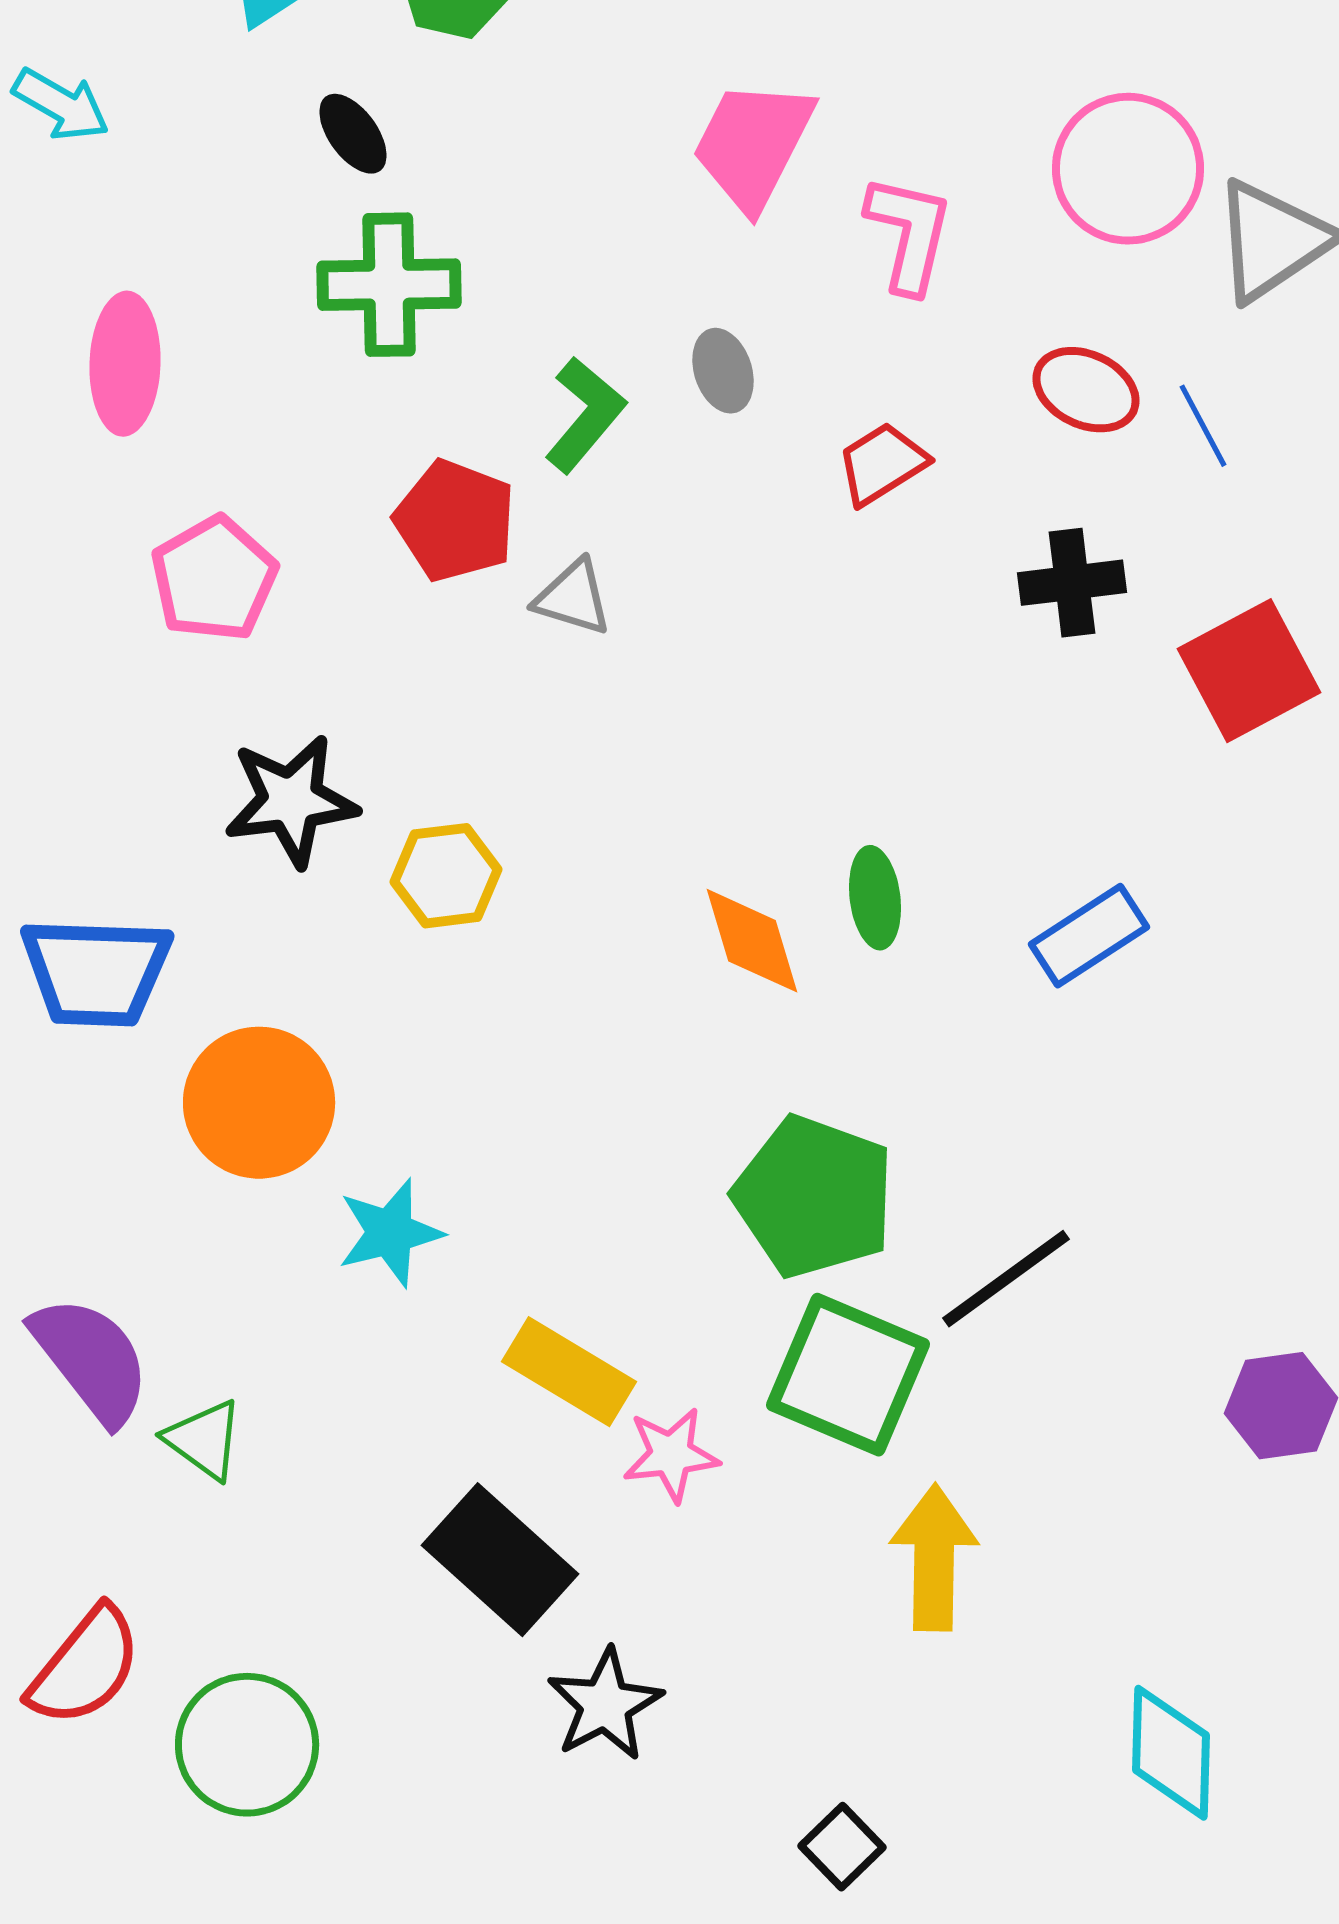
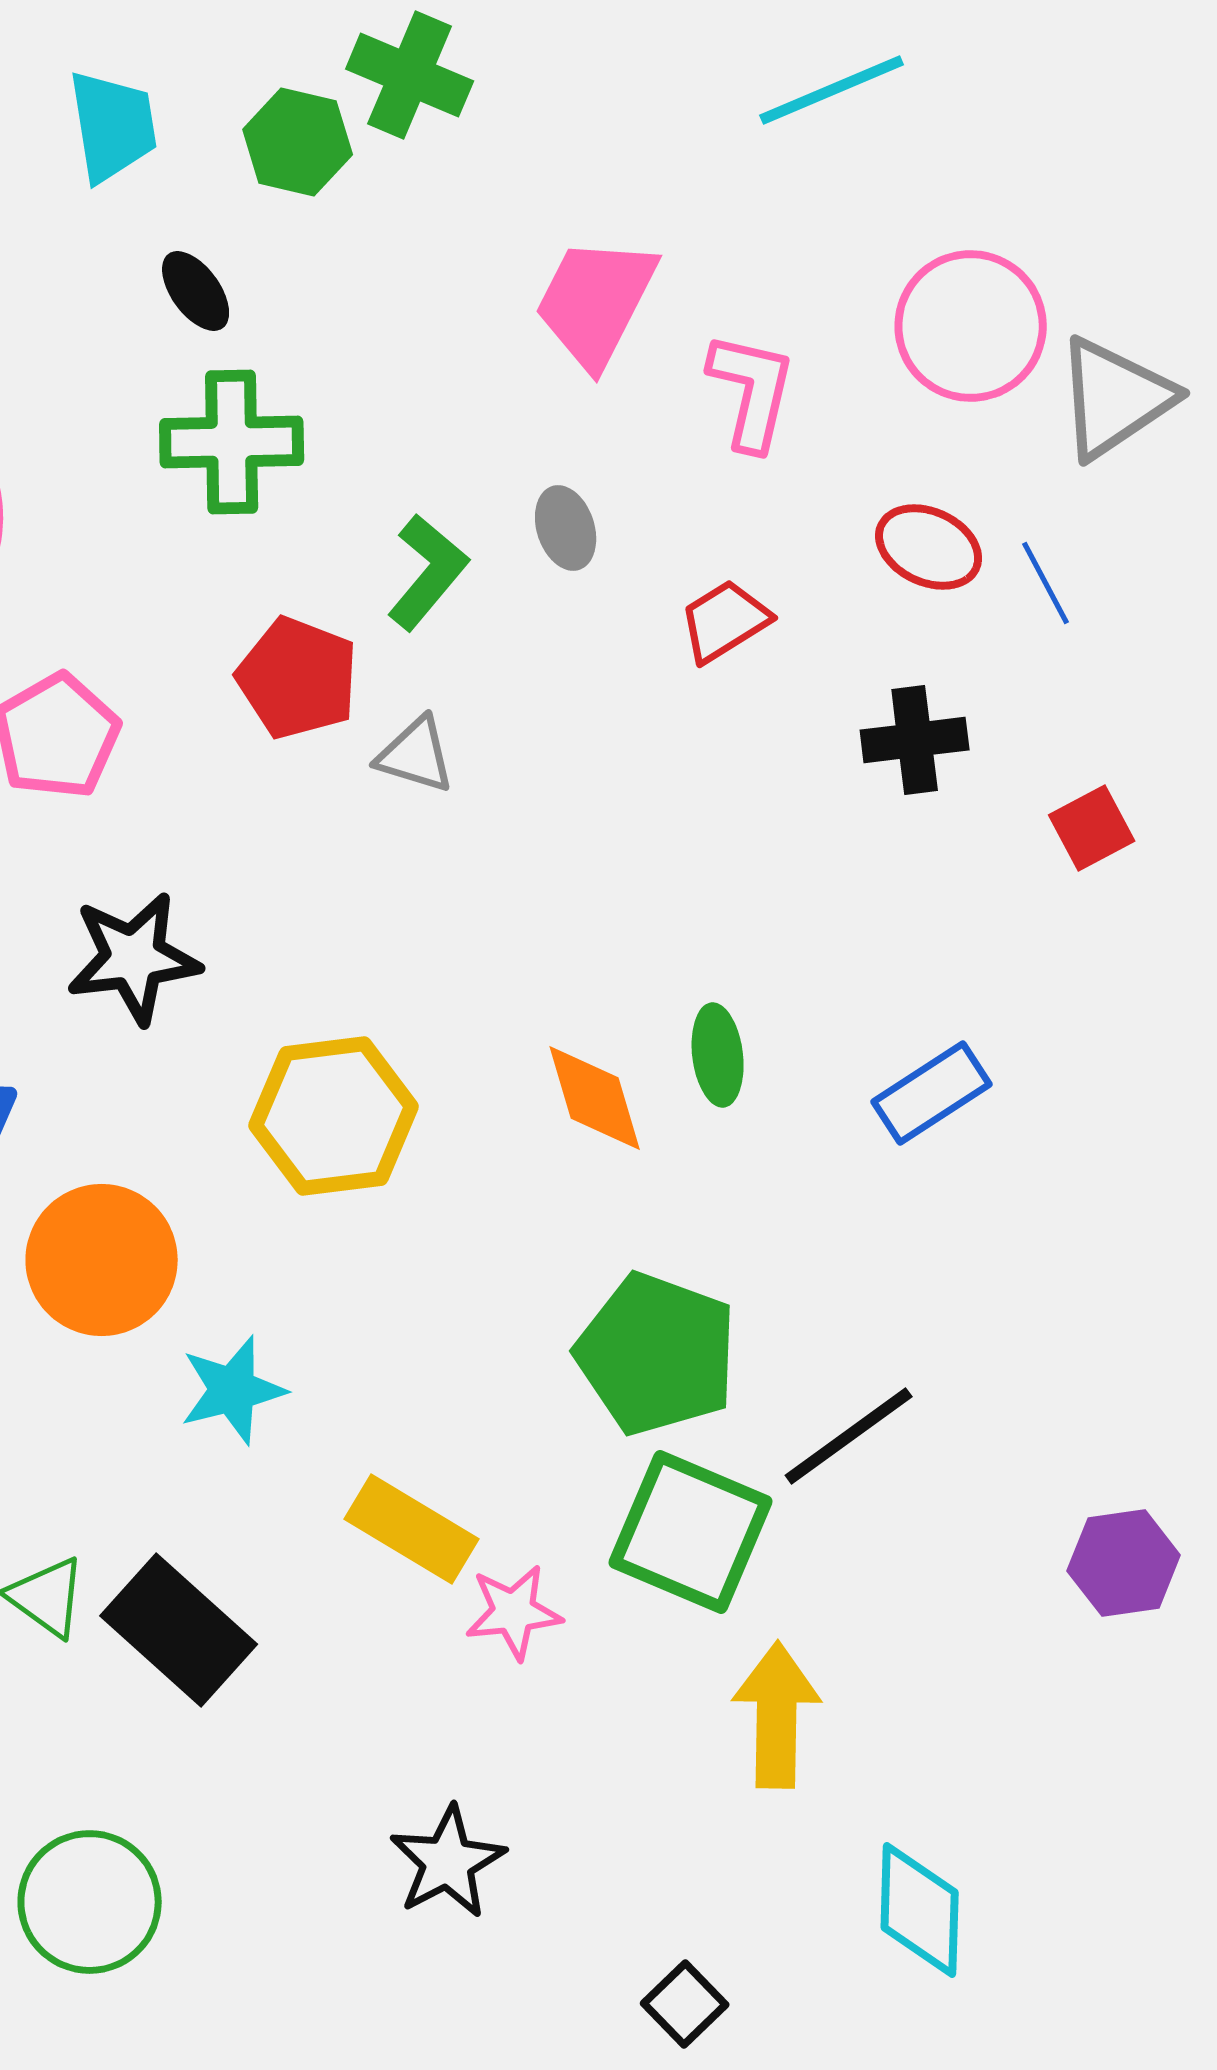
red square: (1249, 671) -> (1092, 828), size x0.6
yellow hexagon: (446, 876) -> (334, 1116), moved, size x1.5
black rectangle: (500, 1560) -> (179, 1630), moved
cyan diamond: (1171, 1753) -> (920, 1910), moved

